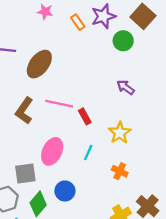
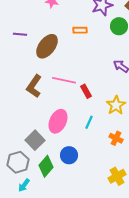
orange rectangle: (78, 22) -> (80, 30), moved, turned -56
gray square: (25, 174) -> (35, 140), turned -36

